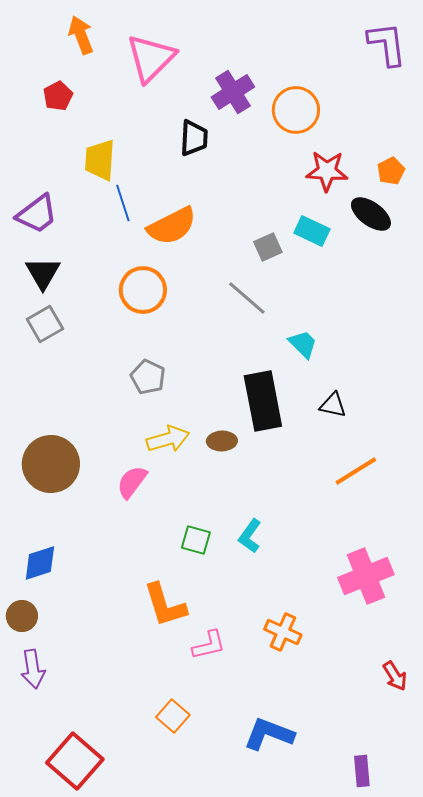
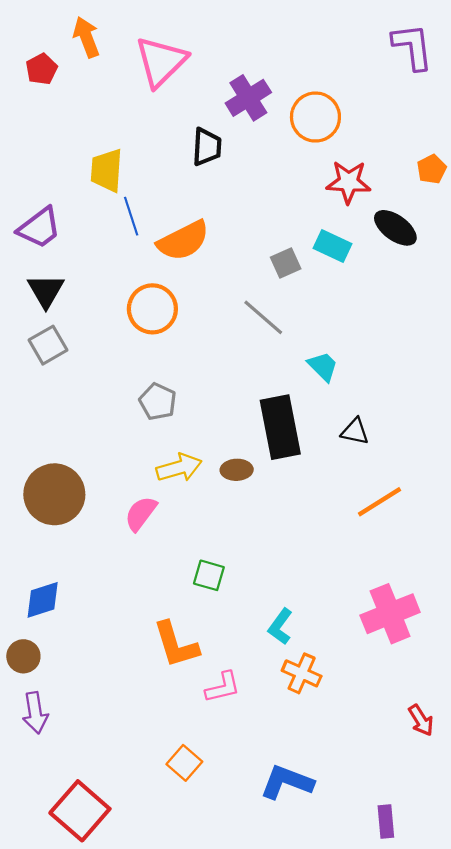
red pentagon: (58, 96) -> (42, 69), moved
orange pentagon: (391, 171) -> (432, 169), moved
cyan L-shape: (250, 536) -> (280, 626), moved

